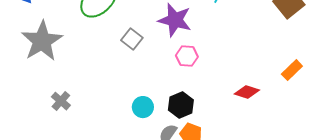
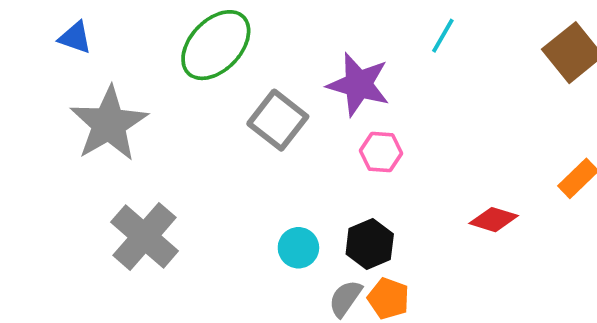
gray square: (132, 39) -> (278, 120), size x1.4
gray cross: (61, 101) -> (145, 236), size x1.8

